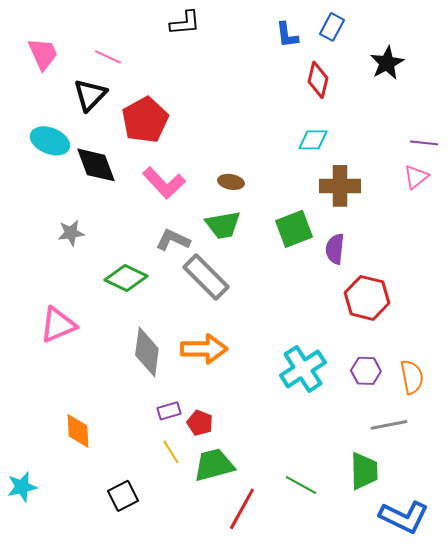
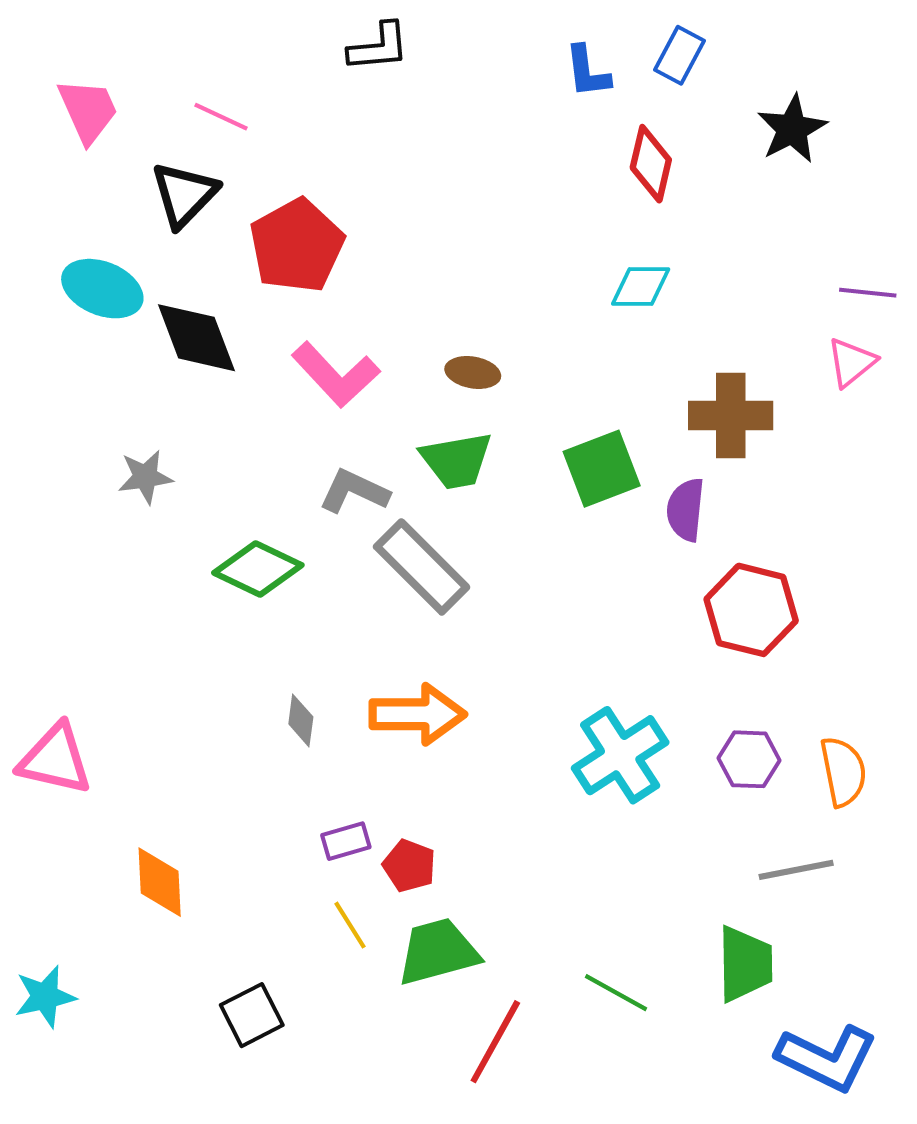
brown cross: (340, 186) -> (731, 415), moved
pink triangle: (58, 325) -> (55, 759), moved, turned 36
gray diamond: (147, 352) -> (301, 720), size x0.5

